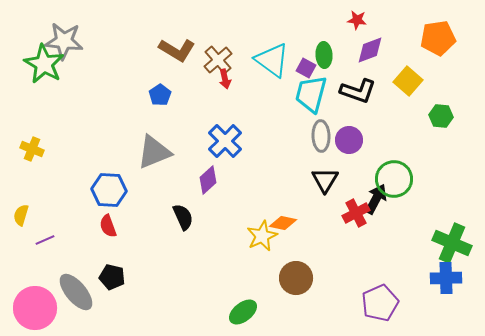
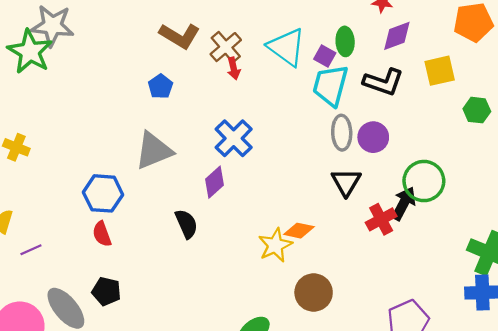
yellow square: (408, 81) -> (440, 71), turned 36

